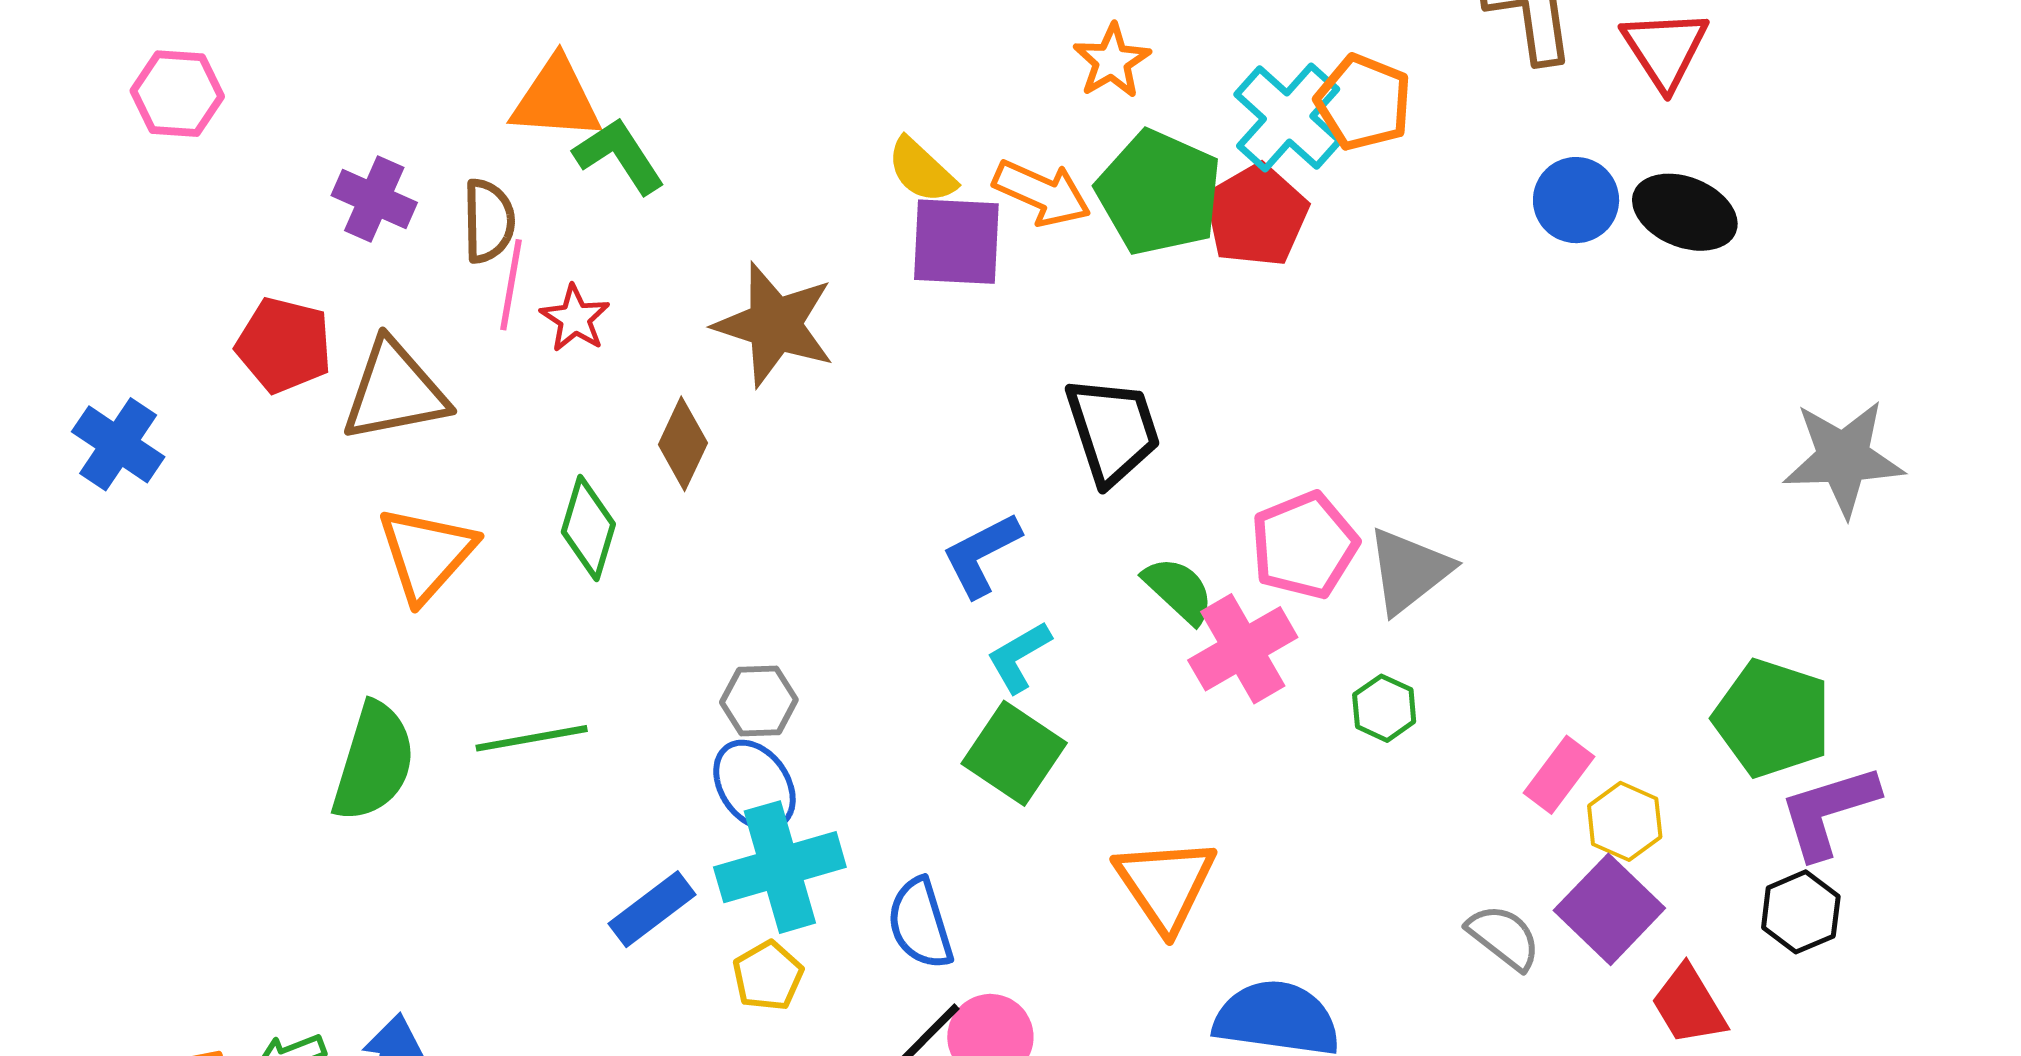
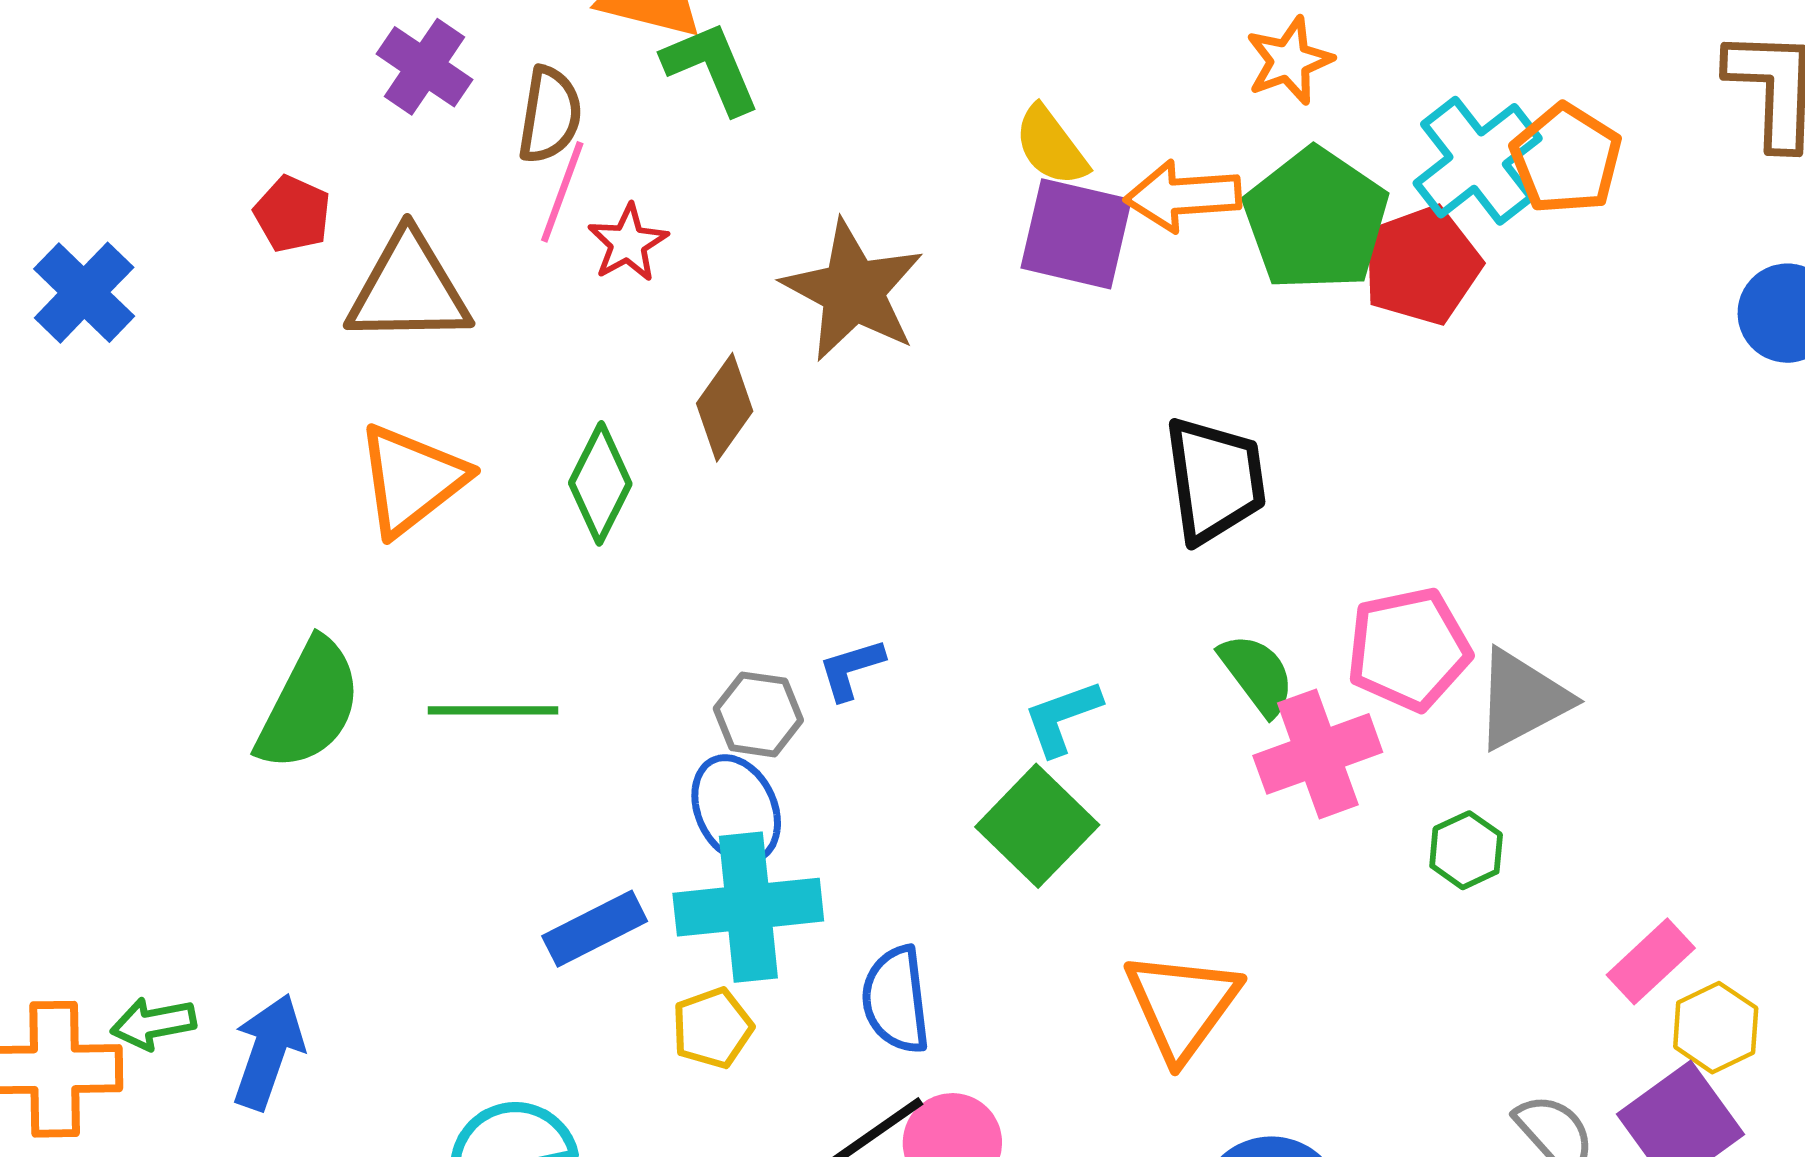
orange arrow: (1042, 193) -> (1183, 196), turned 142
red pentagon: (284, 345) -> (292, 214), size x0.7
blue L-shape: (981, 555) -> (851, 669), moved, size x0.7

